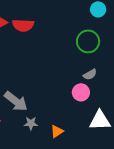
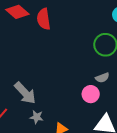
red semicircle: (23, 25) -> (44, 19), turned 70

